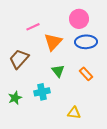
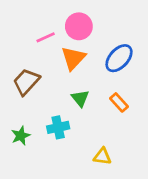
pink circle: (79, 19) -> (79, 26), moved
blue ellipse: (86, 42) -> (119, 58), turned -45

